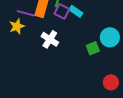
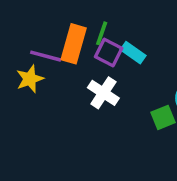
white cross: (50, 39) -> (103, 93), moved

